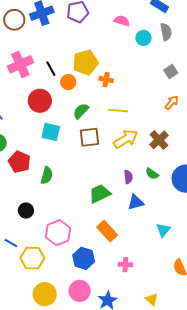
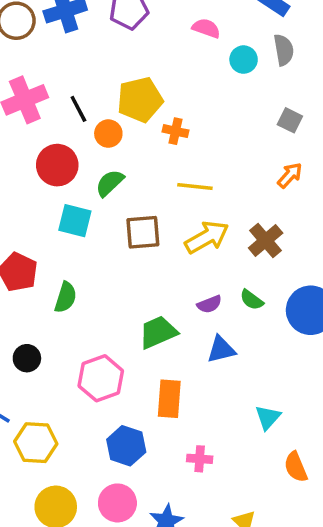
gray square: (171, 72) -> (290, 120), turned -32
green semicircle: (81, 111) -> (110, 183), moved
purple semicircle: (128, 177) -> (209, 304), turned 72
cyan triangle: (163, 230) -> (268, 417), moved
orange rectangle: (107, 231) -> (169, 399), turned 45
pink hexagon: (58, 233) -> (101, 378), moved

